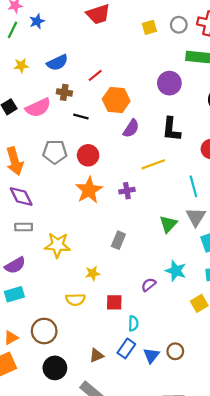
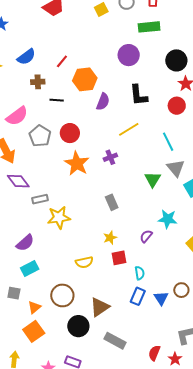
pink semicircle: (38, 108) -> (17, 116), moved
gray pentagon: (55, 152) -> (40, 136), turned -30
gray rectangle: (24, 227) -> (40, 199), moved
gray rectangle: (118, 240) -> (112, 202), turned -35
yellow star: (93, 273) -> (110, 238), moved
brown triangle: (96, 355) -> (100, 307), moved, size x1.5

